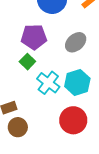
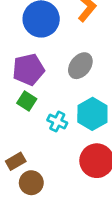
cyan cross: (48, 83) -> (57, 121), size x0.7

